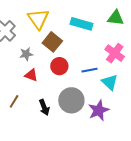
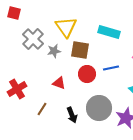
brown square: (52, 42) -> (80, 50), turned -30
gray star: (26, 54) -> (54, 51), moved
blue line: (90, 70) -> (111, 68), moved

